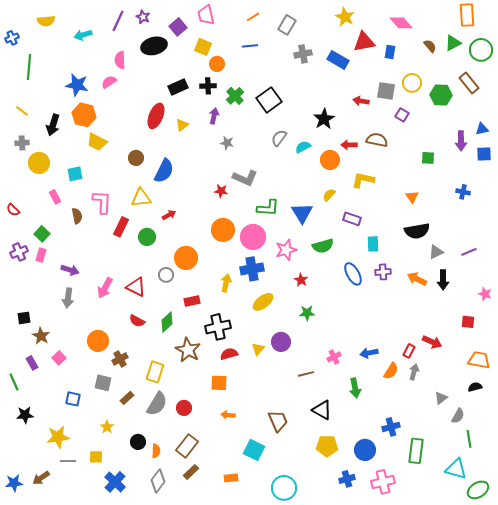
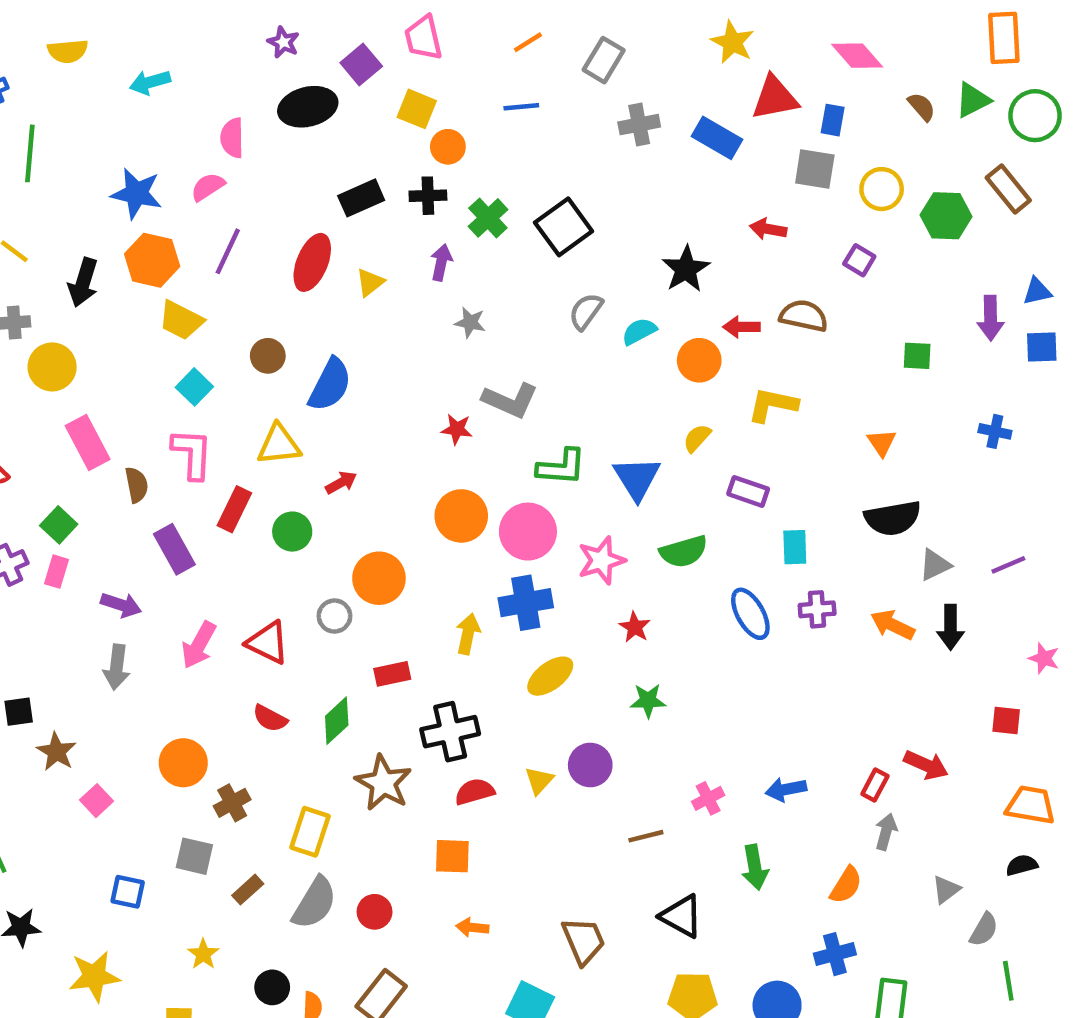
purple line: (118, 21) -> (228, 251), moved
gray square: (386, 91) -> (815, 169), moved
cyan square: (75, 174) -> (194, 387), moved, turned -35
pink rectangle: (55, 197) -> (88, 443), size x1.6
purple rectangle: (32, 363) -> (174, 549), moved, size x1.5
orange semicircle: (391, 371) -> (846, 885), moved

